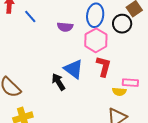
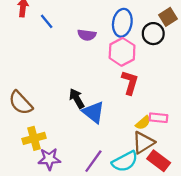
blue triangle: (74, 69) -> (93, 112), moved
pink rectangle: (130, 83) -> (158, 118), moved
yellow semicircle: (119, 92) -> (143, 123), moved, turned -48

